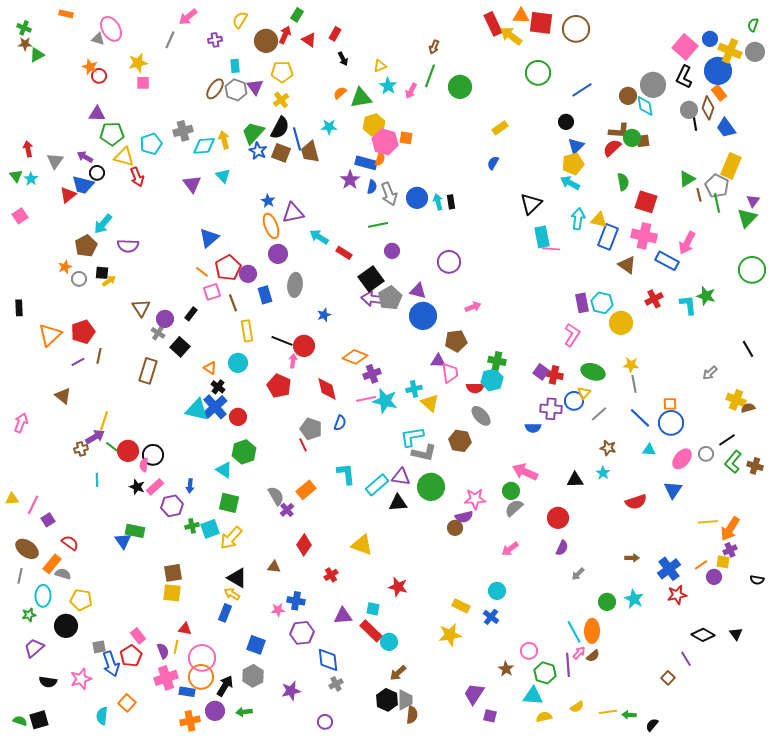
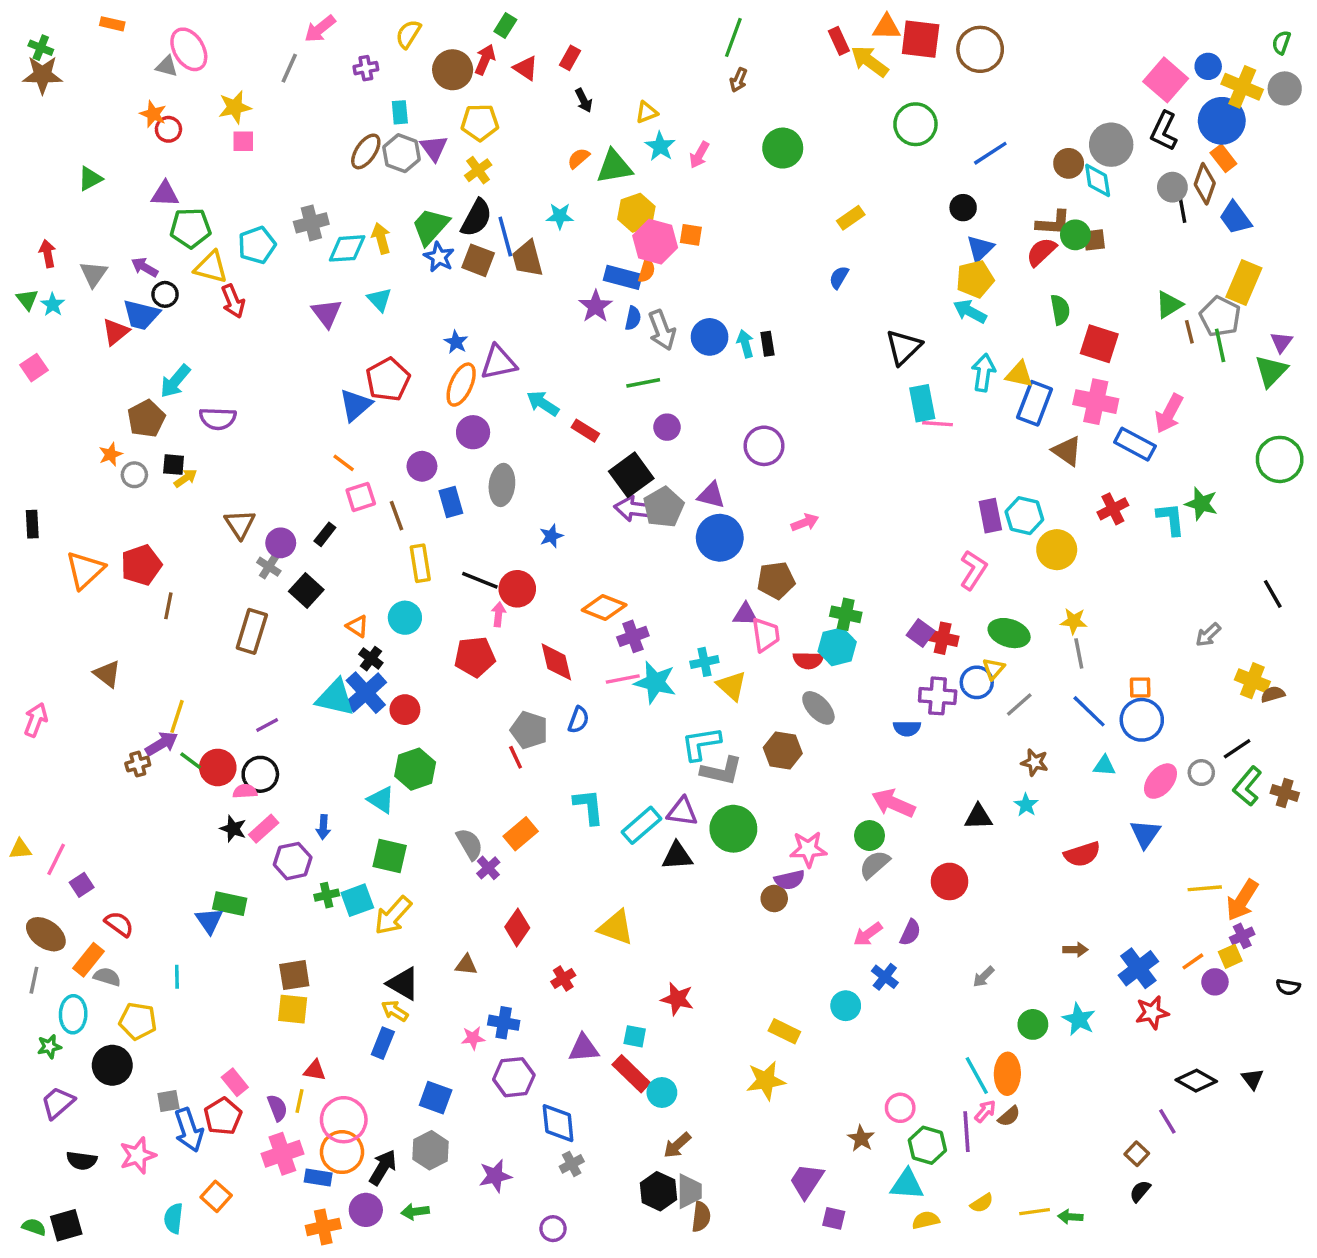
red rectangle: (493, 24) -> (839, 41), size x0.7
brown star: (25, 44) -> (42, 75), size x1.6
green triangle: (37, 55) -> (90, 179), moved
green line: (430, 76) -> (733, 37), moved
orange ellipse: (271, 226) -> (461, 385), turned 45
red pentagon: (228, 268) -> (388, 379), moved
purple line: (78, 362) -> (267, 725), moved
red pentagon: (279, 386) -> (475, 657), turned -30
pink semicircle: (144, 465) -> (245, 791), turned 80
cyan line: (97, 480) -> (177, 977), moved
purple semicircle: (562, 548) -> (910, 933), moved
yellow square: (723, 562) -> (1230, 956), turned -32
blue cross: (491, 617) -> (885, 977), moved
black semicircle: (652, 725) -> (1140, 1191), moved

